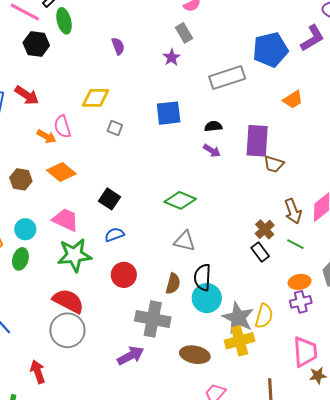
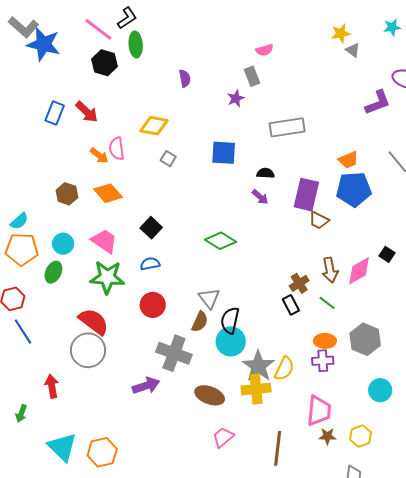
blue pentagon: (270, 50) -> (354, 189), moved
gray triangle: (185, 241) -> (209, 298), moved, turned 30

